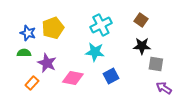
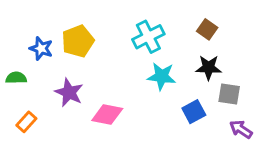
cyan star: (95, 52) -> (162, 76), moved
green semicircle: (24, 53) -> (16, 78), moved
blue square: (111, 76) -> (194, 112), moved
orange rectangle: (32, 83) -> (26, 122), moved

